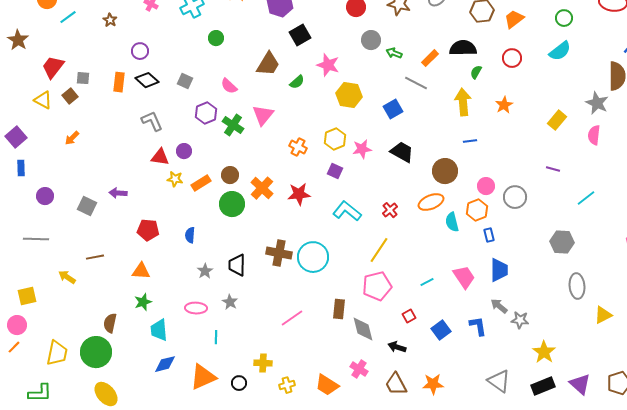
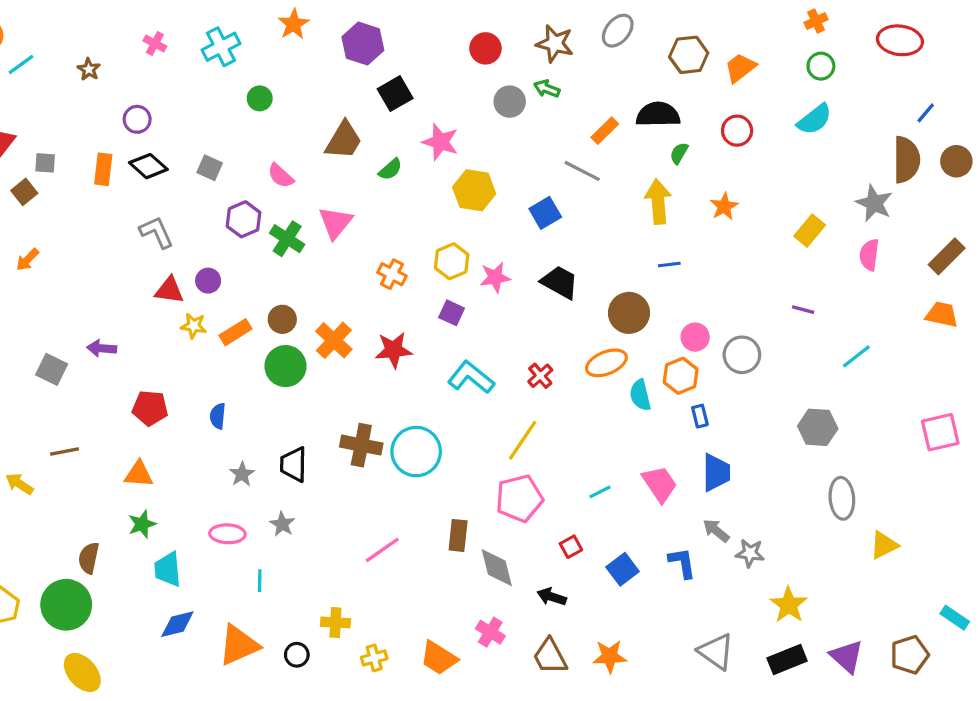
green arrow: (394, 53) -> (547, 89), moved

